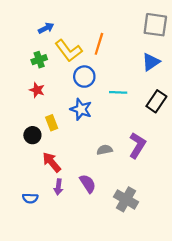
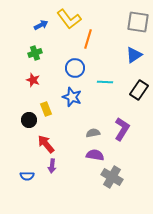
yellow L-shape: (69, 51) -> (69, 19), moved
purple semicircle: (88, 184) -> (95, 155), moved, turned -48

